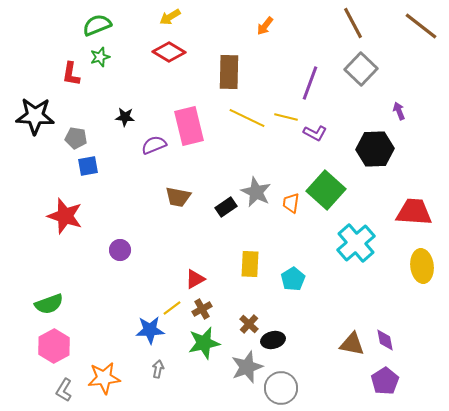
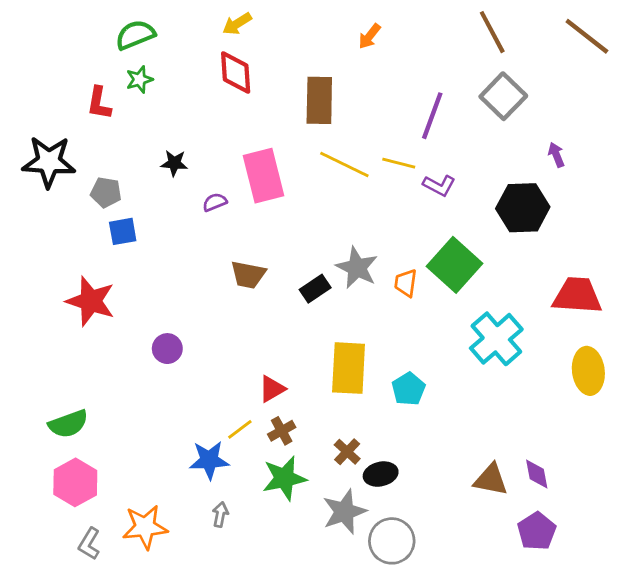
red diamond: (169, 52) -> (236, 72), turned 56
purple semicircle: (154, 145) -> (215, 202), size x0.7
yellow rectangle: (250, 264) -> (349, 368), size x1.4

